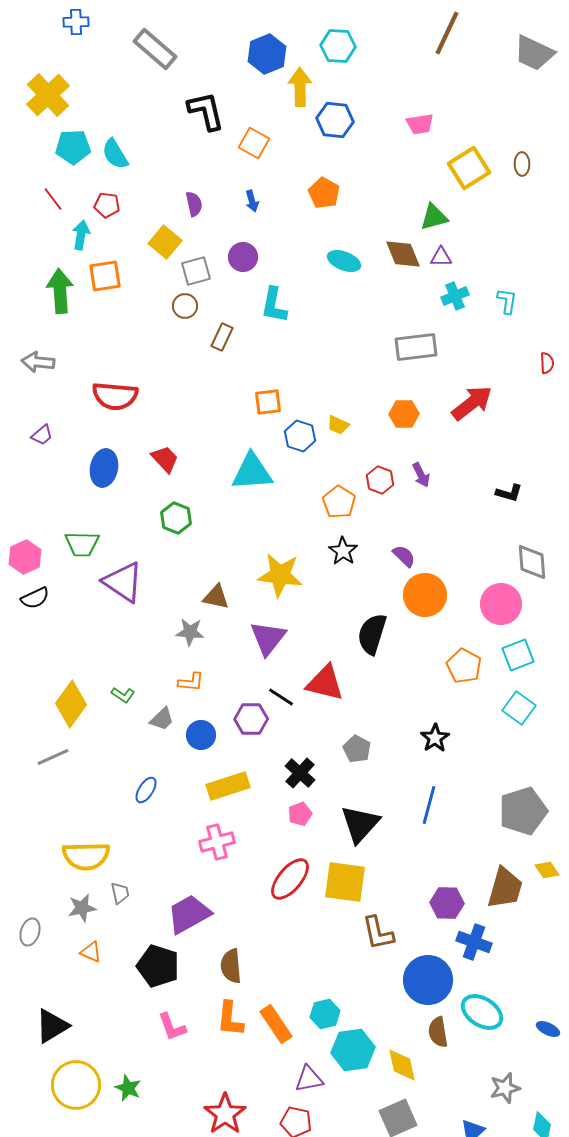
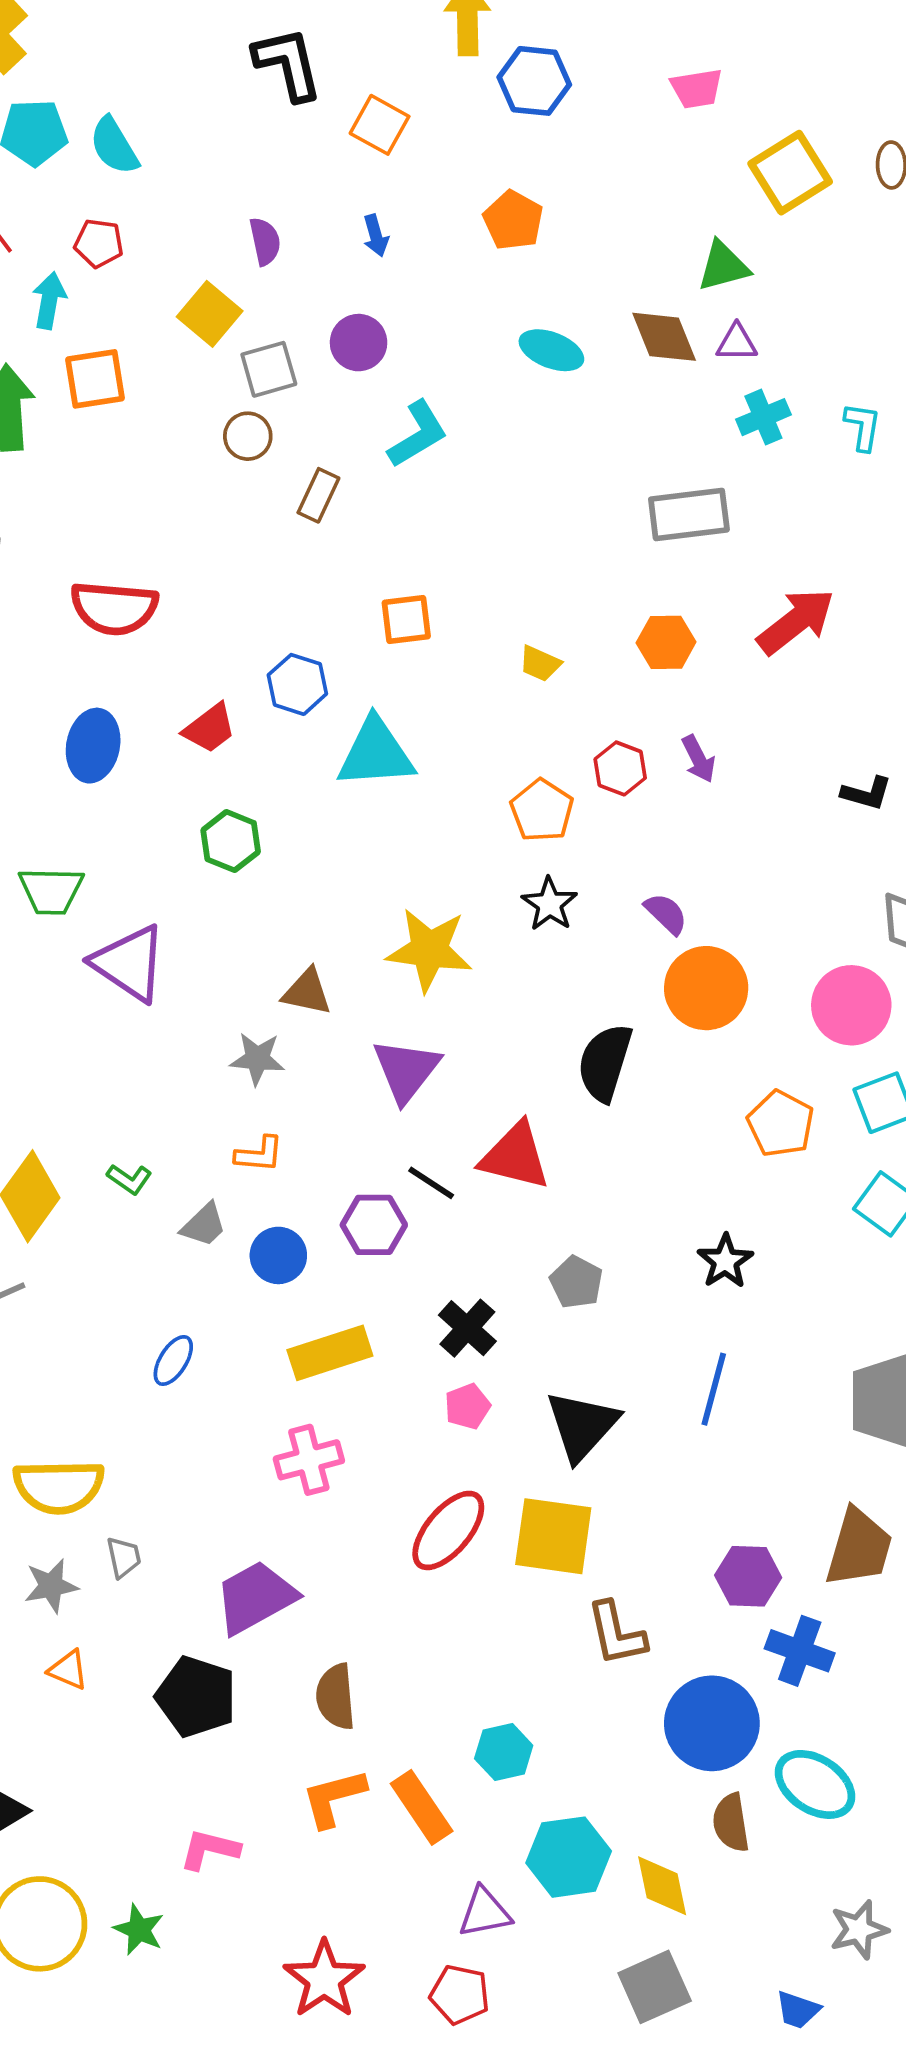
cyan L-shape: (274, 305) -> (418, 434), turned -132
blue hexagon: (300, 436) -> (297, 684), moved
red trapezoid: (165, 459) -> (210, 728), turned 96
cyan hexagon: (325, 1014) -> (504, 1752), moved
orange L-shape: (230, 1019) -> (334, 1798), turned 69
pink L-shape: (172, 1027) -> (210, 1849), moved, turned 124

